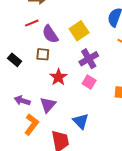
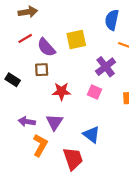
yellow square: (79, 31) -> (76, 39), turned 30
purple cross: (89, 59) -> (106, 67), moved
red star: (58, 77) -> (61, 91), turned -30

